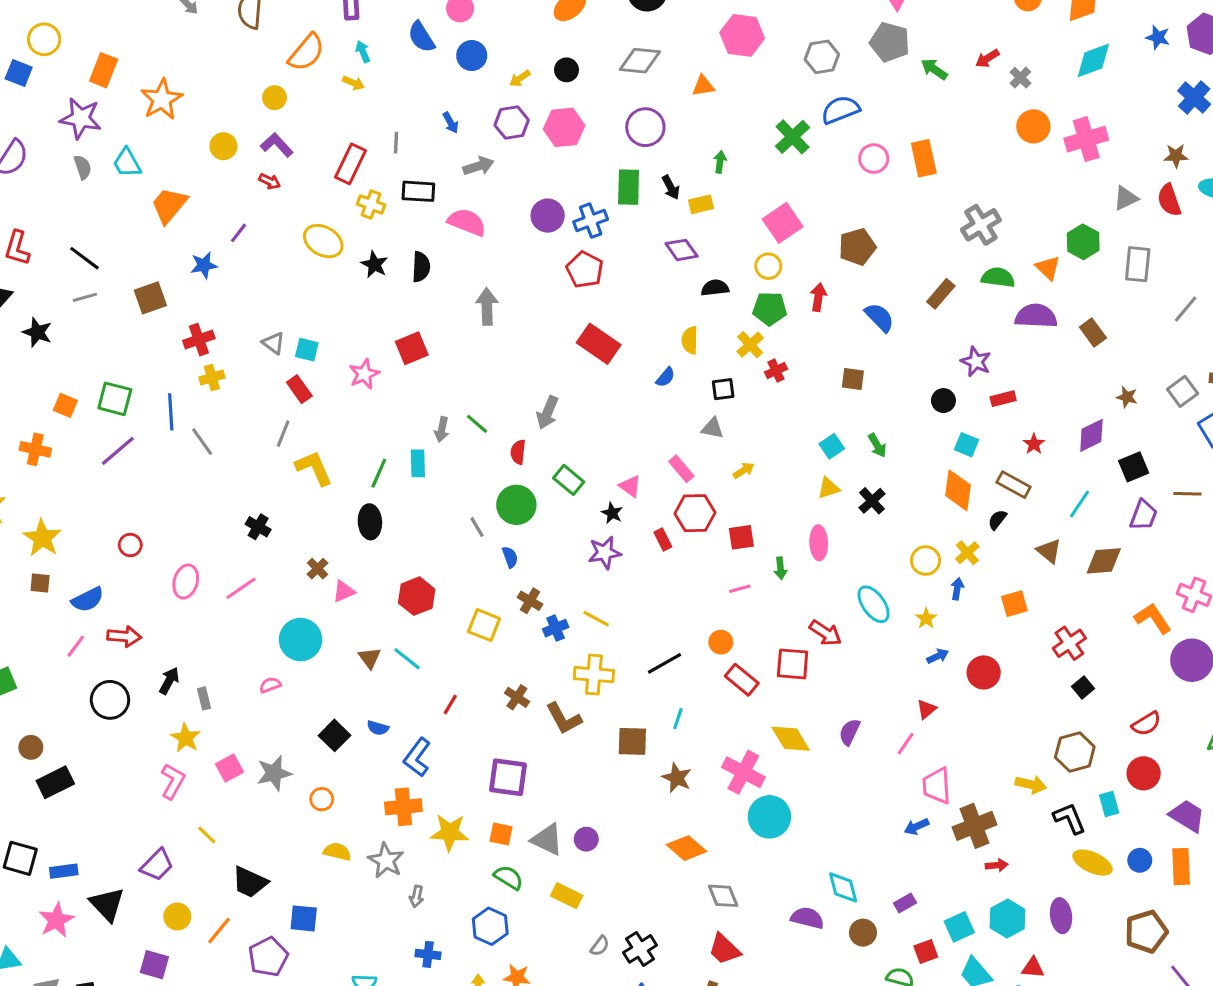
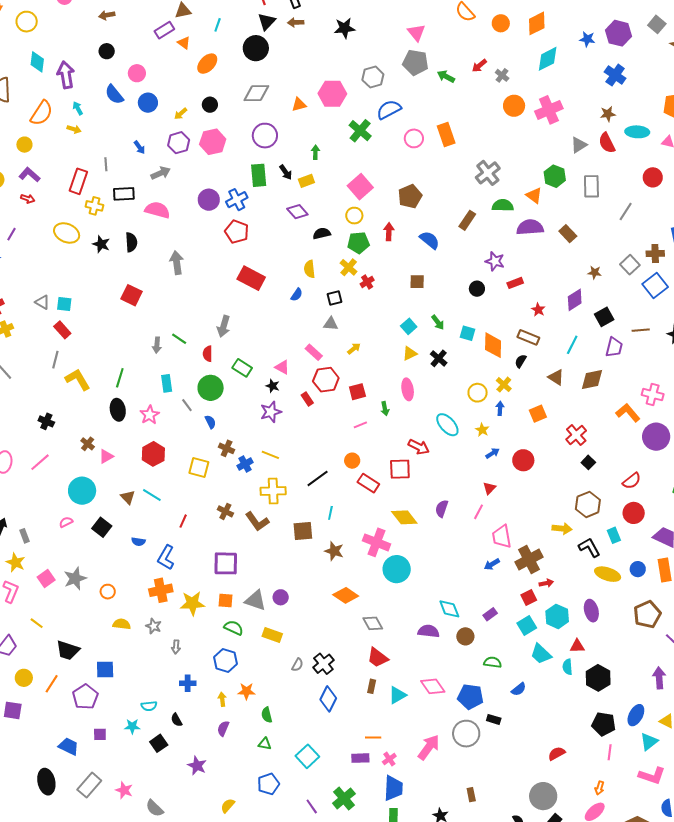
pink hexagon: (742, 35) -> (332, 94), moved
red square: (412, 348) -> (132, 295), turned -35
pink star: (364, 374) -> (150, 415), moved
cyan square: (966, 445) -> (467, 333), moved
cyan rectangle: (418, 463) -> (167, 383), moved
black square: (334, 735) -> (102, 527), moved
gray star: (386, 860) -> (154, 626), size x0.7
red square: (926, 951) -> (529, 598), moved

